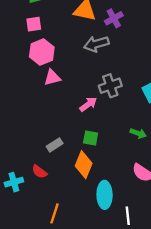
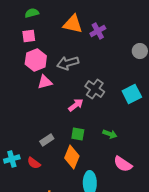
gray arrow: (96, 44) -> (68, 63), moved
gray cross: (110, 86) -> (95, 89), turned -36
green arrow: (138, 133) -> (110, 134), moved
cyan cross: (14, 182) -> (12, 159), moved

